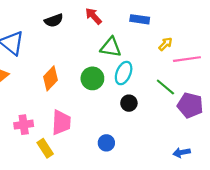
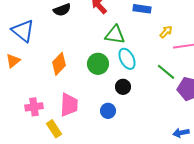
cyan ellipse: (124, 73) -> (127, 59), turned -50
black circle: (129, 103) -> (123, 87), moved
blue circle: (106, 143) -> (108, 111), moved

